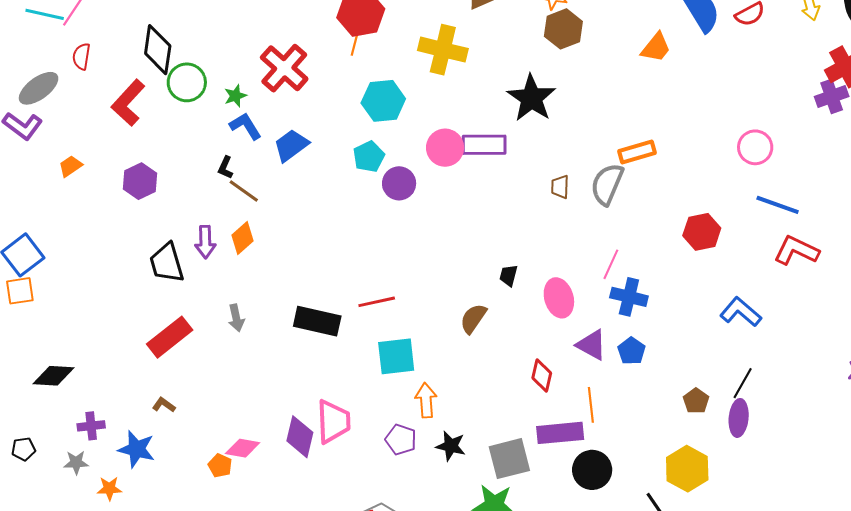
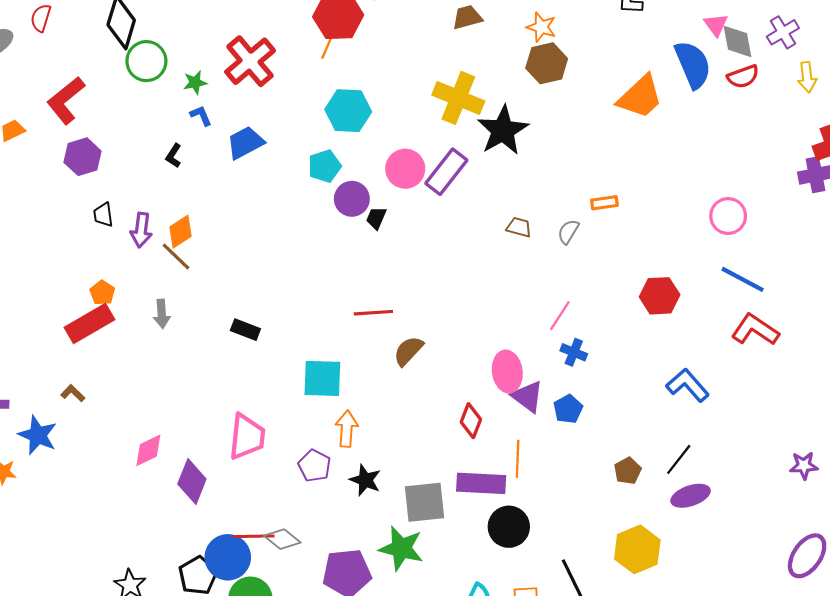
orange trapezoid: (656, 48) -> (640, 97), size x1.4
yellow cross: (443, 50) -> (458, 98), moved
red L-shape: (128, 103) -> (66, 100), moved
blue L-shape: (246, 126) -> (201, 116), size x0.7
purple rectangle: (484, 145) -> (446, 172), turned -60
orange rectangle: (637, 152) -> (604, 203), size x0.7
gray semicircle: (607, 184) -> (568, 232), size x0.6
brown trapezoid: (560, 187) -> (519, 227), turned 95
brown line: (244, 191) -> (176, 257), moved
black trapezoid: (167, 263) -> (103, 215), moved, size x0.6
black trapezoid: (509, 275) -> (376, 218), moved
blue cross: (629, 297) -> (574, 352), size x0.7
pink ellipse: (559, 298) -> (507, 372), moved
red line: (377, 302) -> (373, 313), moved
black rectangle: (317, 321) -> (245, 330), size x0.6
purple ellipse: (739, 418) -> (691, 496), moved, turned 57
purple diamond: (300, 437) -> (192, 482), moved
pink diamond: (243, 448) -> (148, 450), turned -44
orange pentagon: (220, 465) -> (102, 293), moved
yellow hexagon: (687, 469) -> (637, 549), moved

